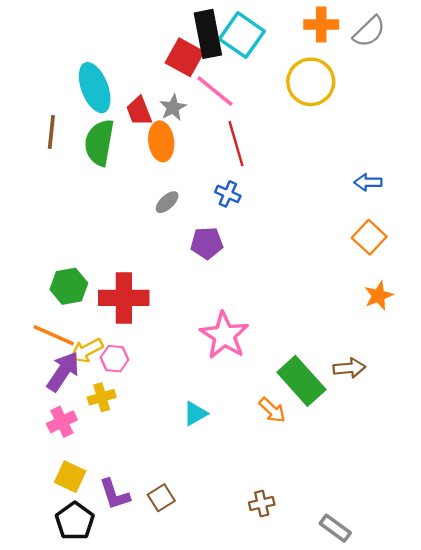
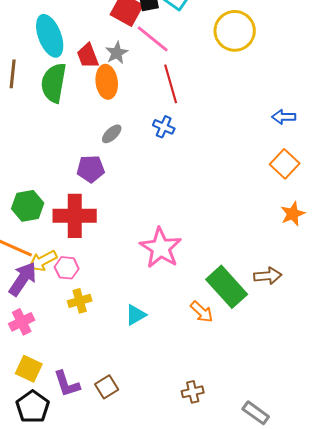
purple pentagon: (207, 243) -> (91, 169), moved
yellow cross: (102, 397) -> (80, 301), moved

